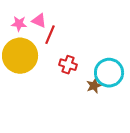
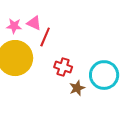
brown star: (94, 86) -> (77, 88), moved

